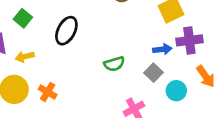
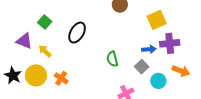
yellow arrow: (25, 57) -> (45, 51), turned 56
green semicircle: (114, 64) -> (112, 59), turned 91
orange arrow: (206, 76) -> (181, 71), turned -36

